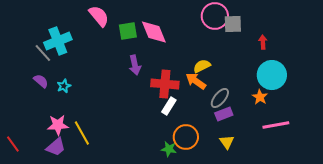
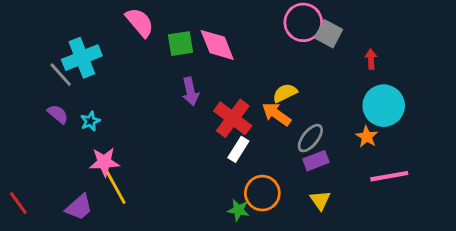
gray square: (233, 24) -> (329, 34), turned 30
red cross: (165, 84) -> (233, 118), turned 32
pink star: (58, 125) -> (104, 162), moved

